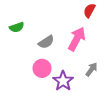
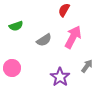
red semicircle: (89, 10) -> (64, 10), moved
pink circle: (42, 68) -> (12, 68), moved

